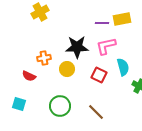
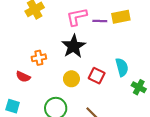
pink L-shape: (106, 46) -> (77, 17), moved
black star: (77, 47) -> (74, 46), turned -30
yellow circle: (67, 69) -> (71, 79), moved

